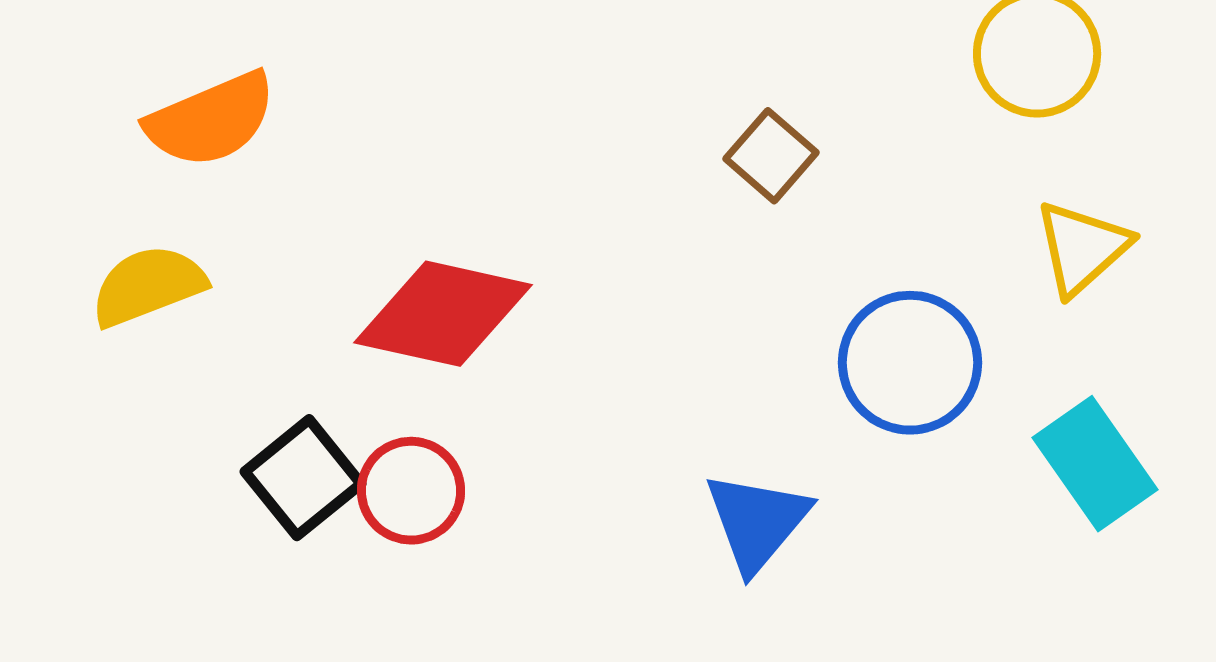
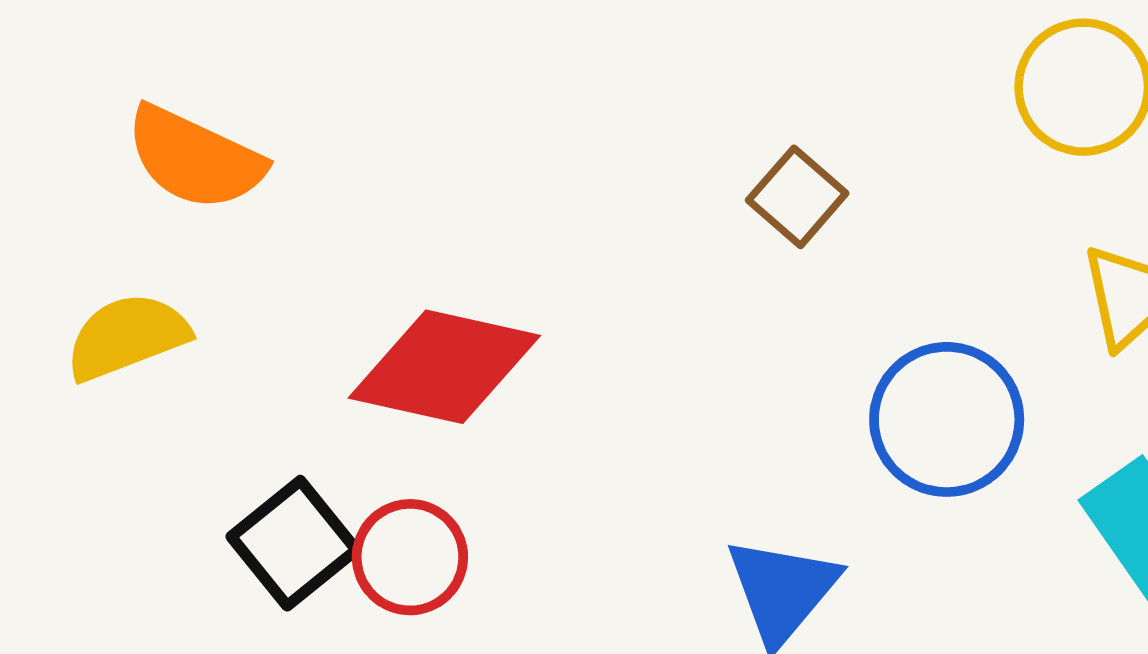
orange semicircle: (211, 120) -> (195, 158), turned 48

